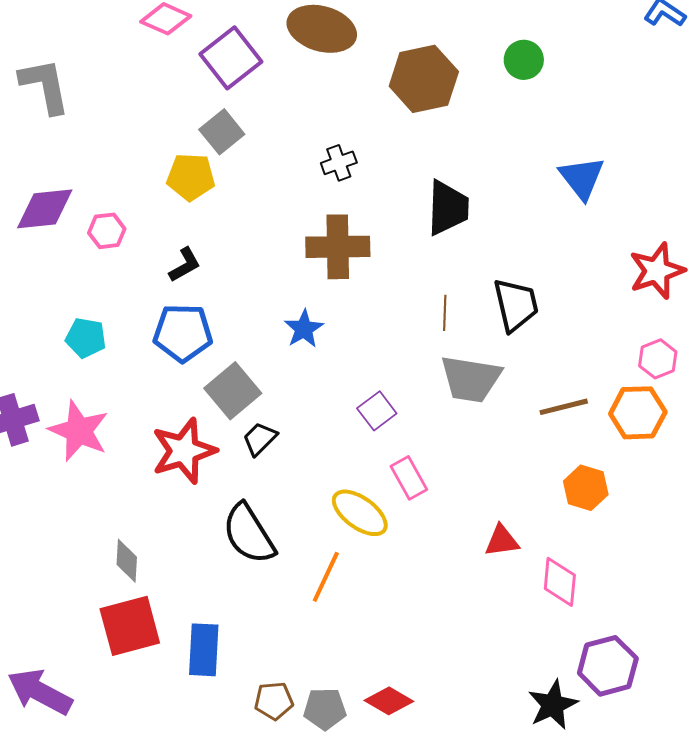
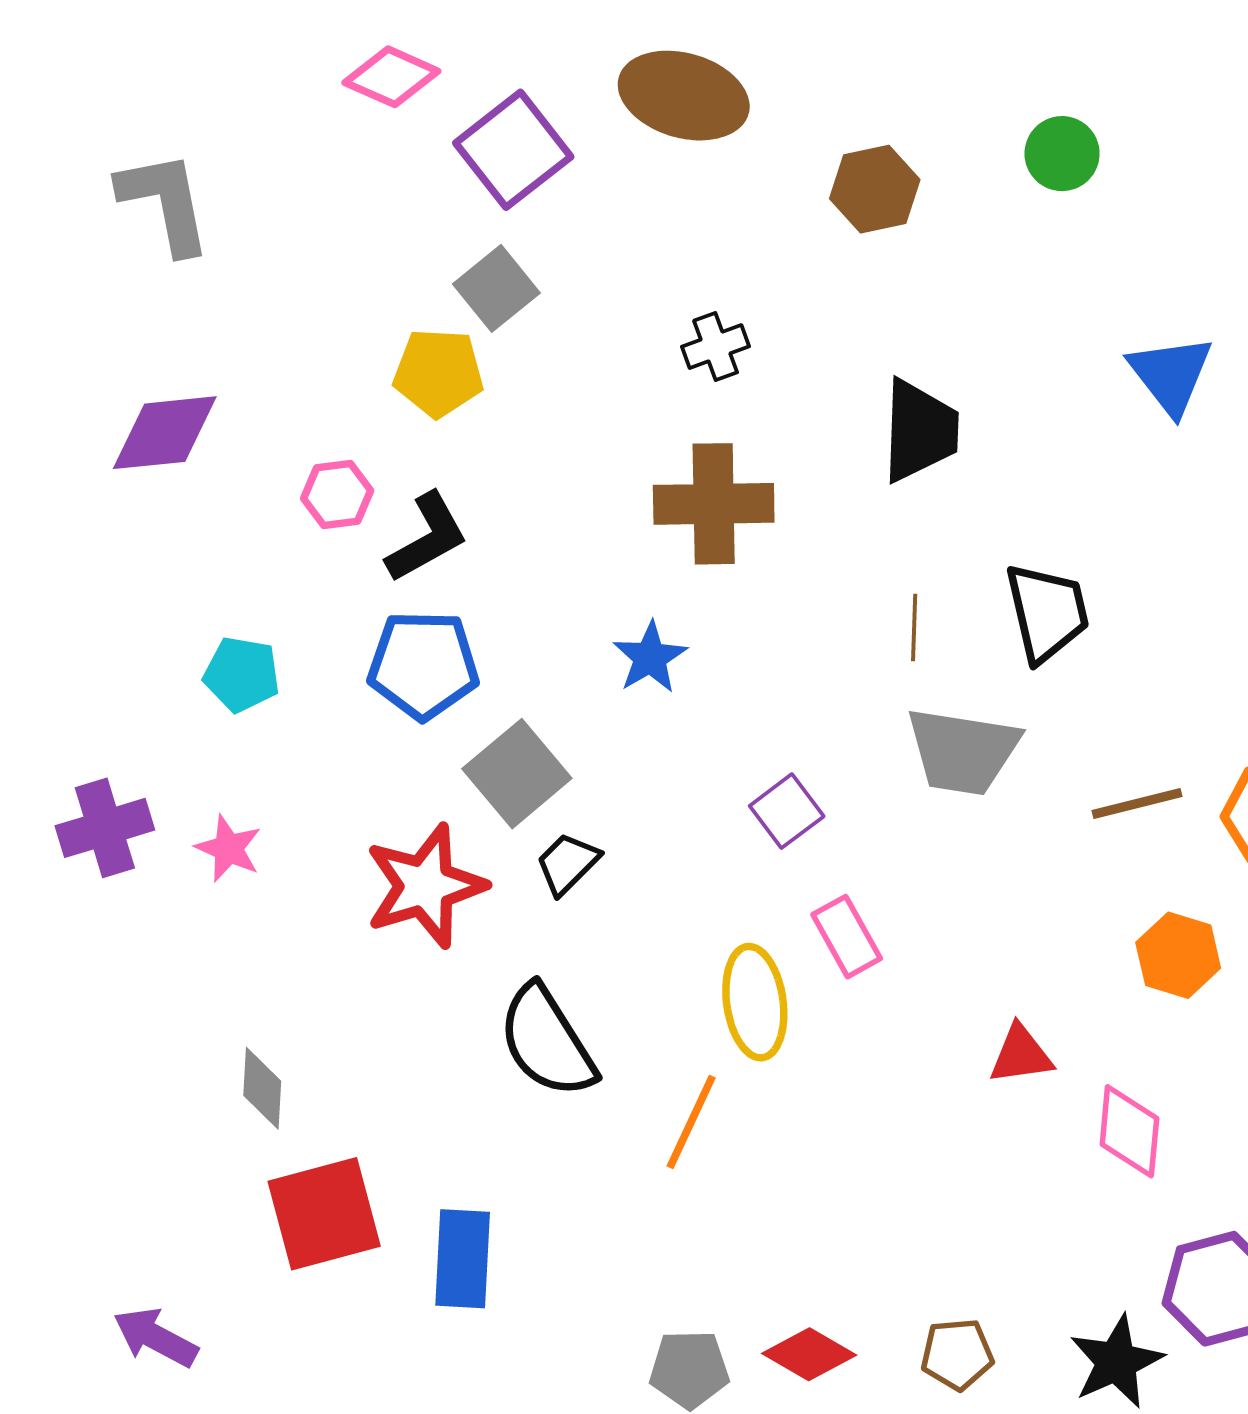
brown hexagon: (424, 79) -> (875, 189), size x0.7
pink hexagon: (107, 231) -> (337, 494), moved
black L-shape: (185, 265) -> (427, 538), size x1.4
pink star: (79, 431) -> (229, 849), size x0.6
yellow ellipse: (360, 513) -> (755, 1002), turned 46
gray diamond: (127, 561) -> (262, 1088), moved
purple arrow: (40, 692) -> (155, 1337), size x0.7
brown pentagon: (274, 701) -> (957, 1354), moved

